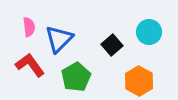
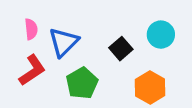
red L-shape: (30, 65) -> (32, 70), turned 92

